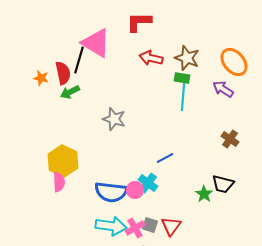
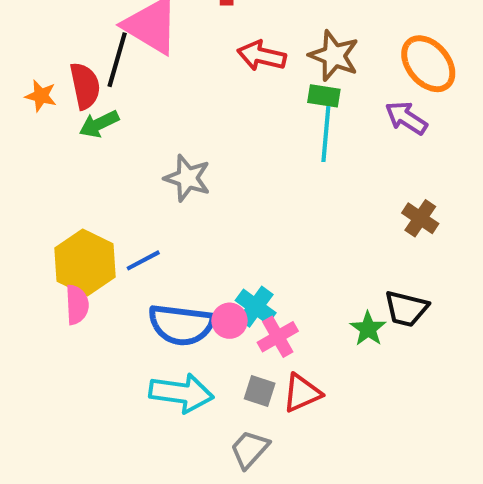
blue line: (165, 158) -> (143, 260), moved
red triangle: (171, 226) -> (302, 393), turned 30
pink cross: (135, 228) -> (278, 337), moved

